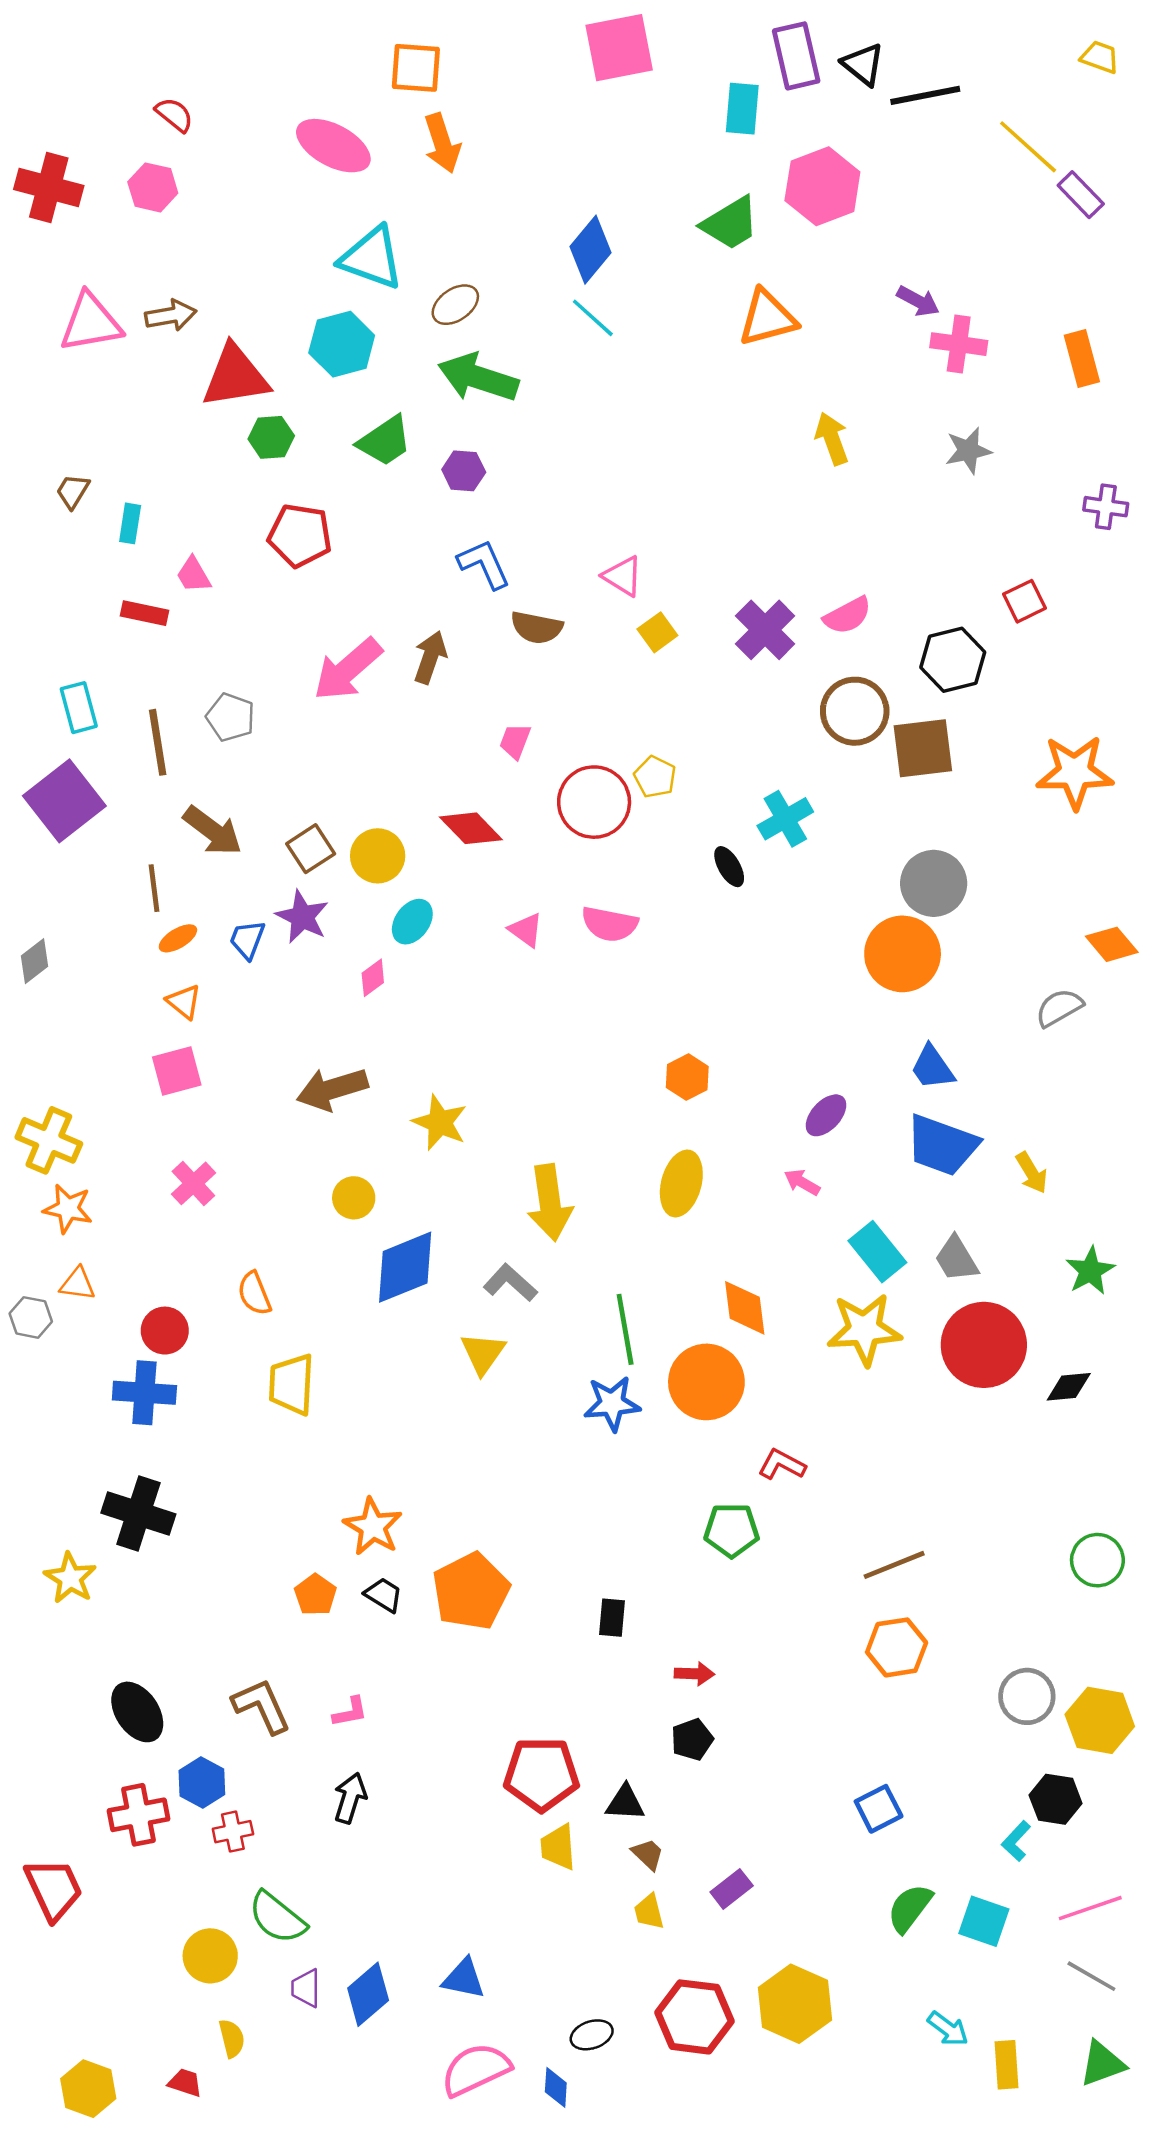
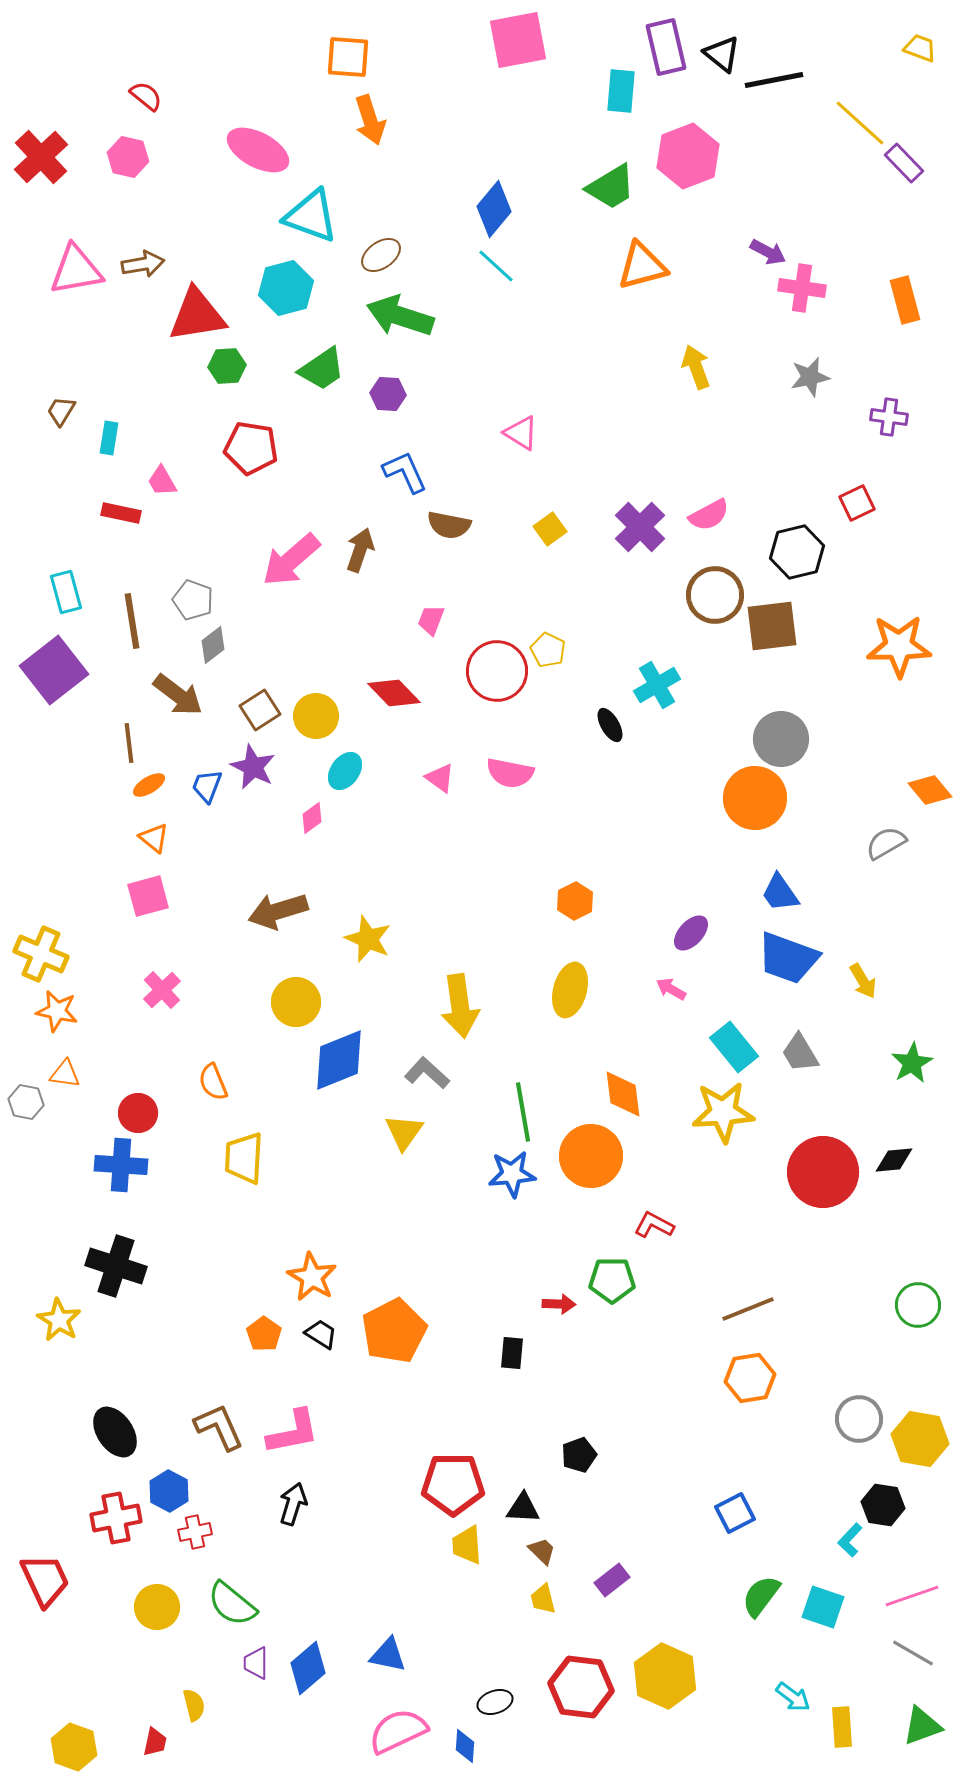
pink ellipse: (333, 146) -> (258, 150), moved
red cross: (49, 187) -> (41, 157), turned 32
purple cross: (1106, 507) -> (889, 417), moved
pink triangle: (623, 576) -> (521, 433), moved
gray diamond: (34, 961) -> (213, 645), moved
yellow circle: (354, 1198) -> (296, 1002), size x1.4
red circle: (984, 1345) -> (823, 1172), moved
red arrow: (694, 1674) -> (559, 1304), moved
pink L-shape: (350, 1712) -> (293, 1432), size x1.8
yellow circle: (210, 1956) -> (157, 1607), moved
red trapezoid: (185, 2083) -> (155, 1742), turned 84

